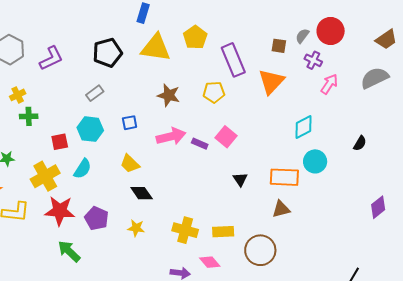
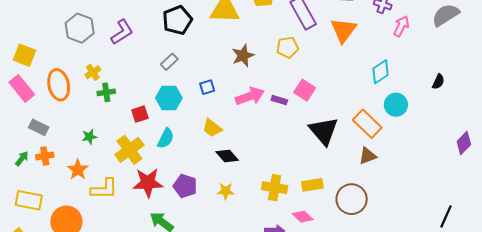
brown star: (169, 95) -> (243, 56), turned -30
orange rectangle: (284, 177) -> (367, 124), turned 48
black triangle: (240, 179) -> (324, 131), size x2.0

